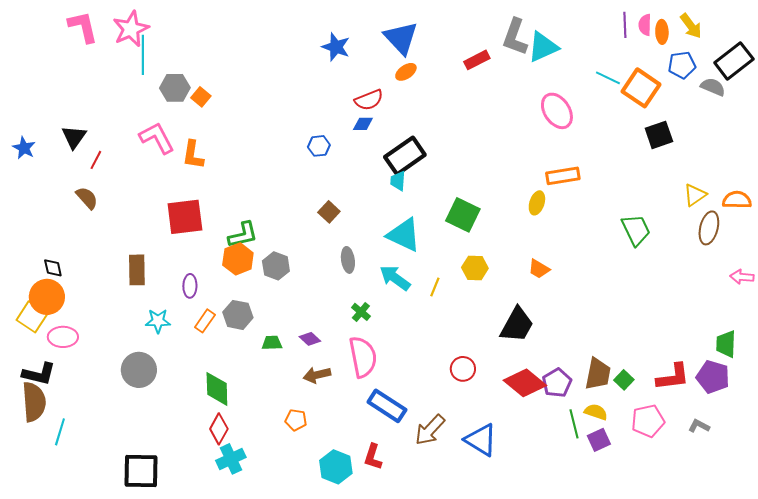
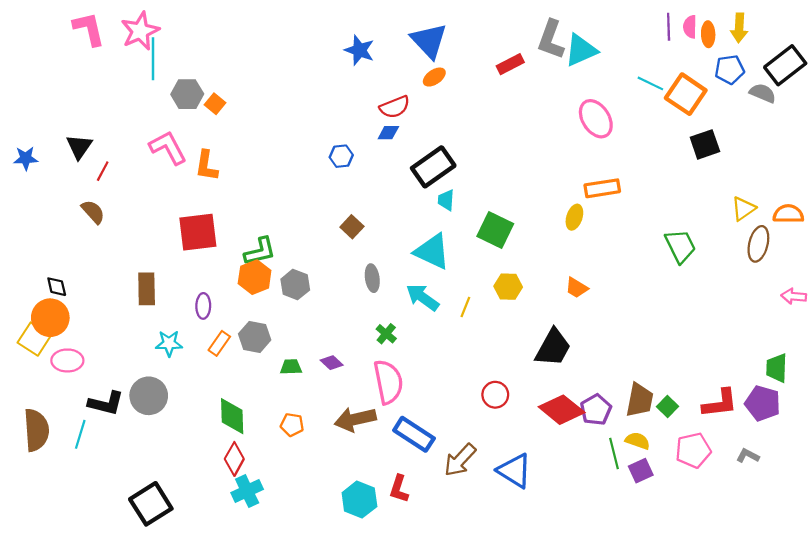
yellow arrow: (691, 26) -> (739, 28), turned 40
blue star: (24, 148) -> (26, 158), turned -30
cyan trapezoid: (398, 181) -> (446, 200), moved
black L-shape: (39, 374) -> (106, 403), moved
brown arrow: (317, 375) -> (355, 419), moved, size x1.4
orange pentagon: (296, 420) -> (292, 425), moved
cyan line: (60, 432) -> (80, 434), moved
black square: (141, 471) -> (151, 504), turned -33

